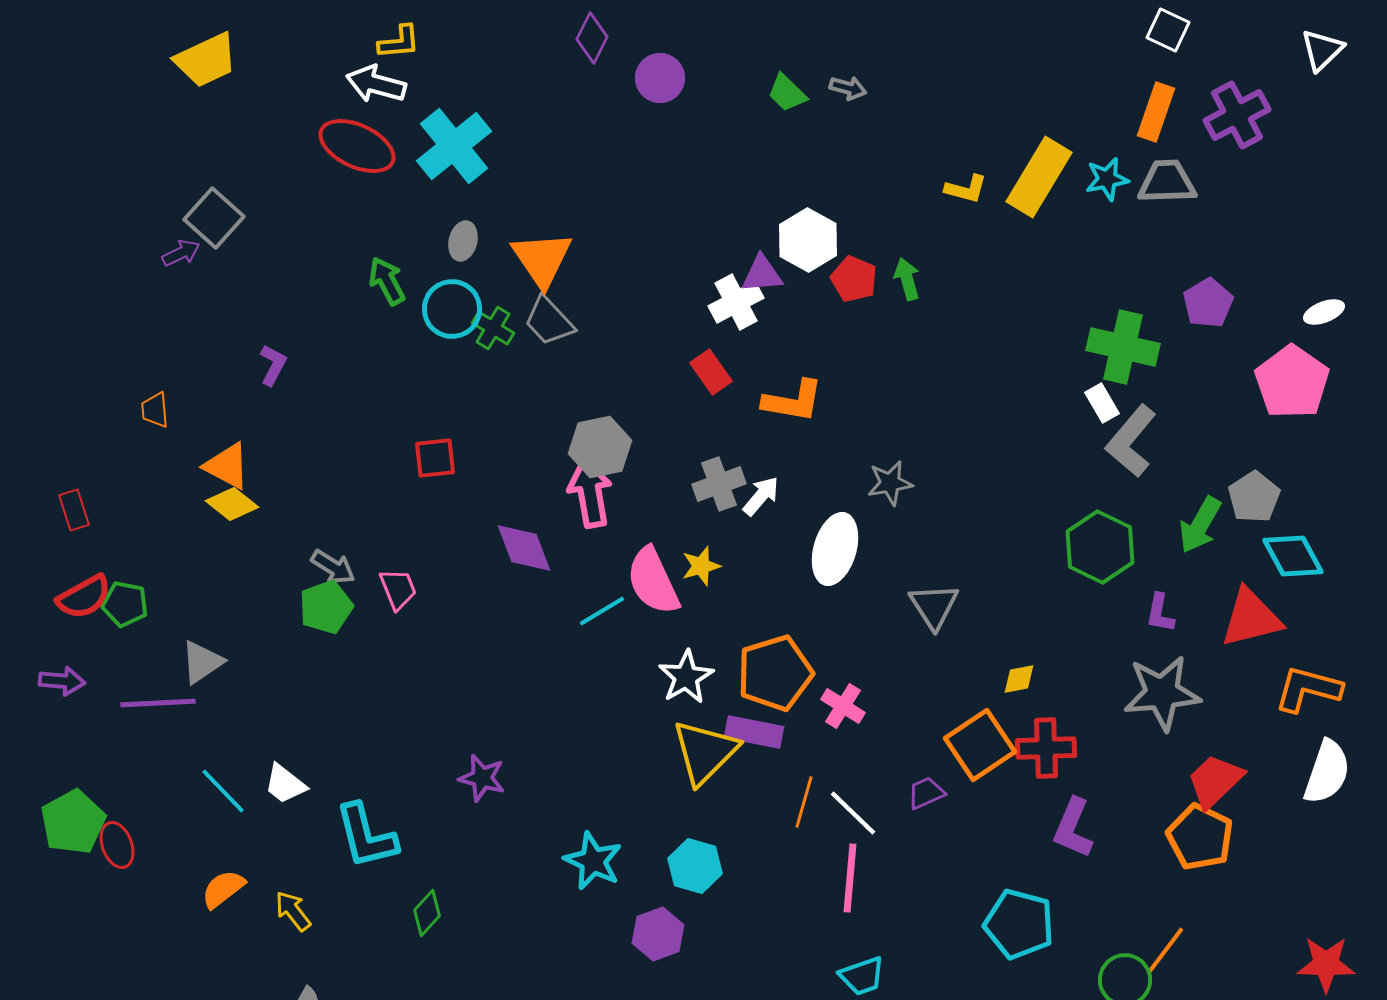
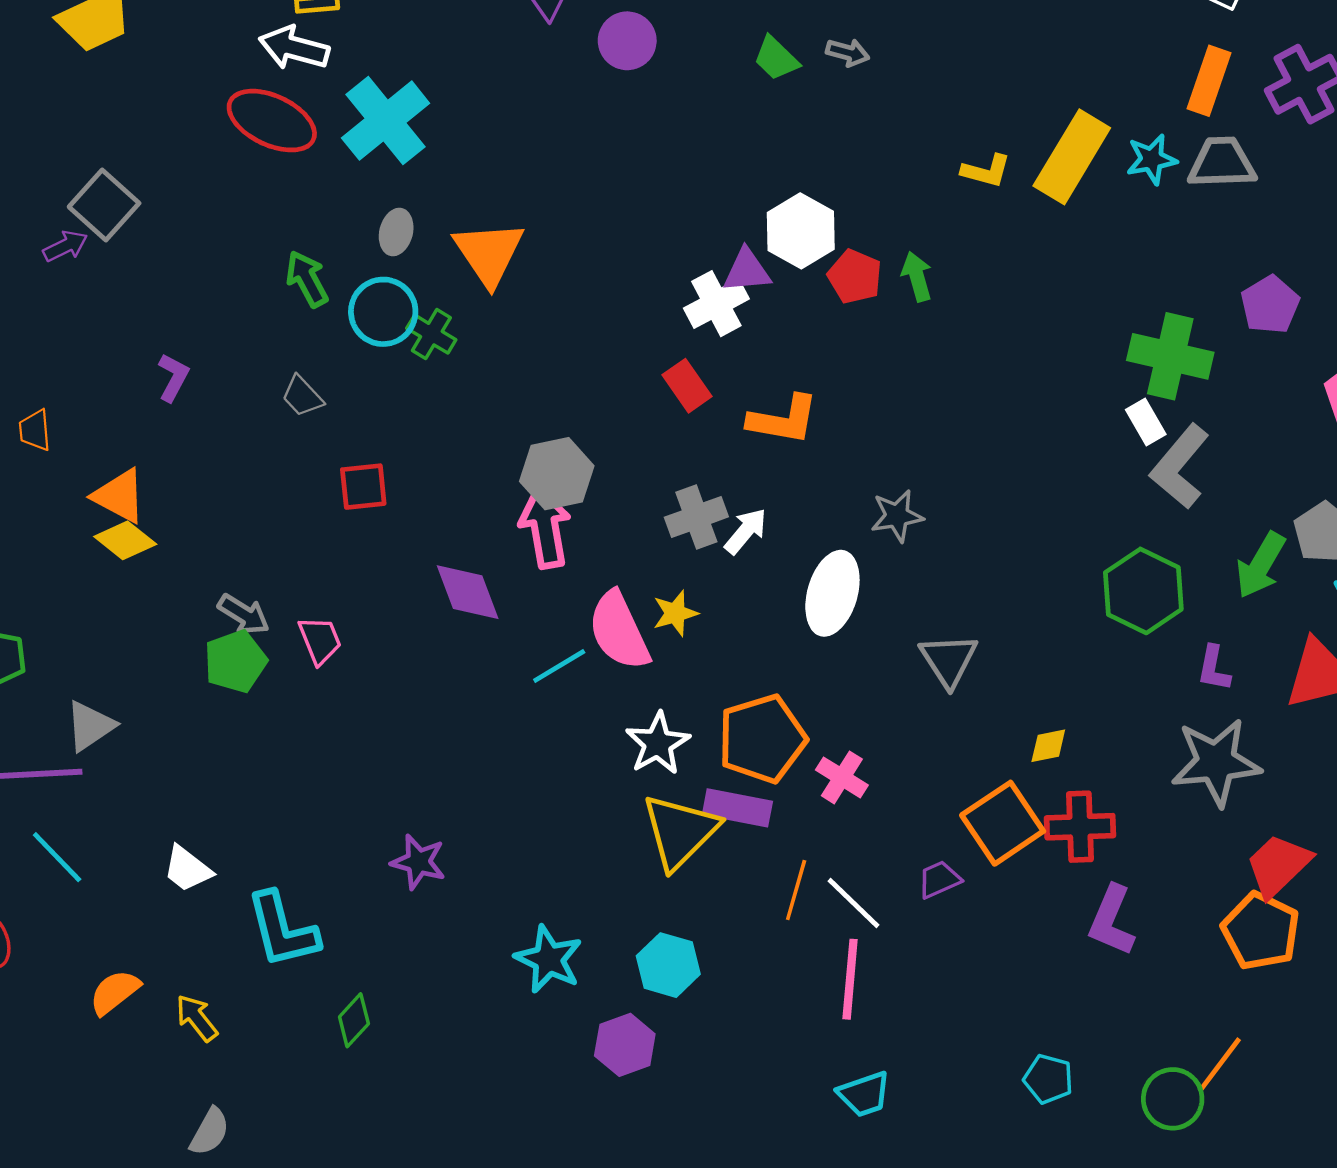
gray trapezoid: (549, 321) -> (302, 396), moved, size x0.7
cyan line: (223, 791) -> (57, 857), moved
cyan pentagon: (1019, 924) -> (1048, 1079), moved, size x0.6

